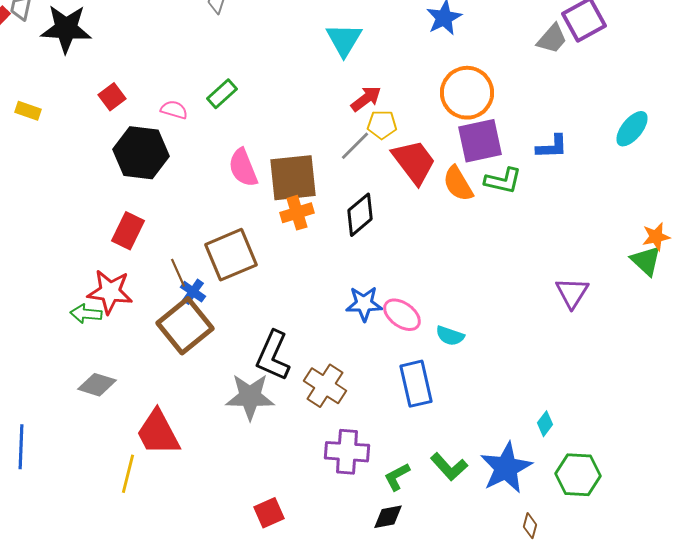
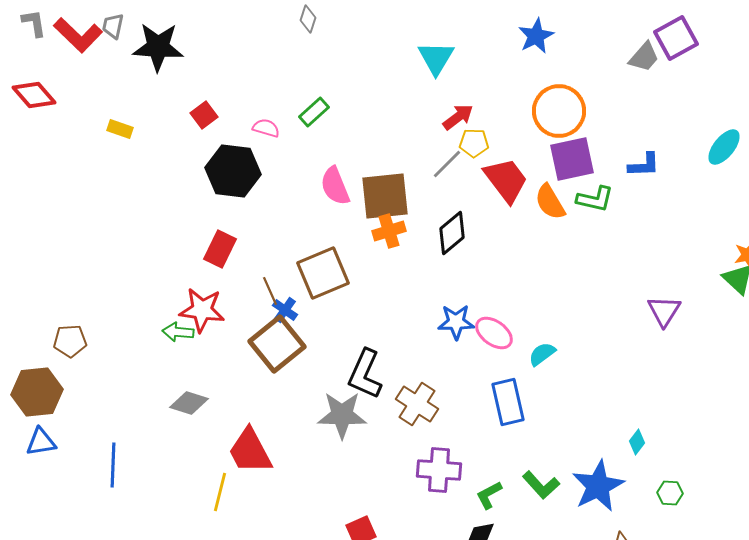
cyan semicircle: (450, 336) -> (542, 354), turned 124
green hexagon: (578, 475) -> (670, 493), size x0.6

